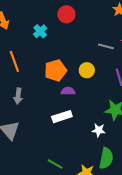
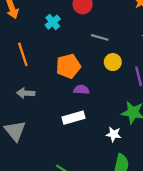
gray line: (106, 46) -> (100, 37), moved
yellow circle: (87, 70) -> (113, 62), moved
gray arrow: (18, 96) -> (26, 93), turned 84

